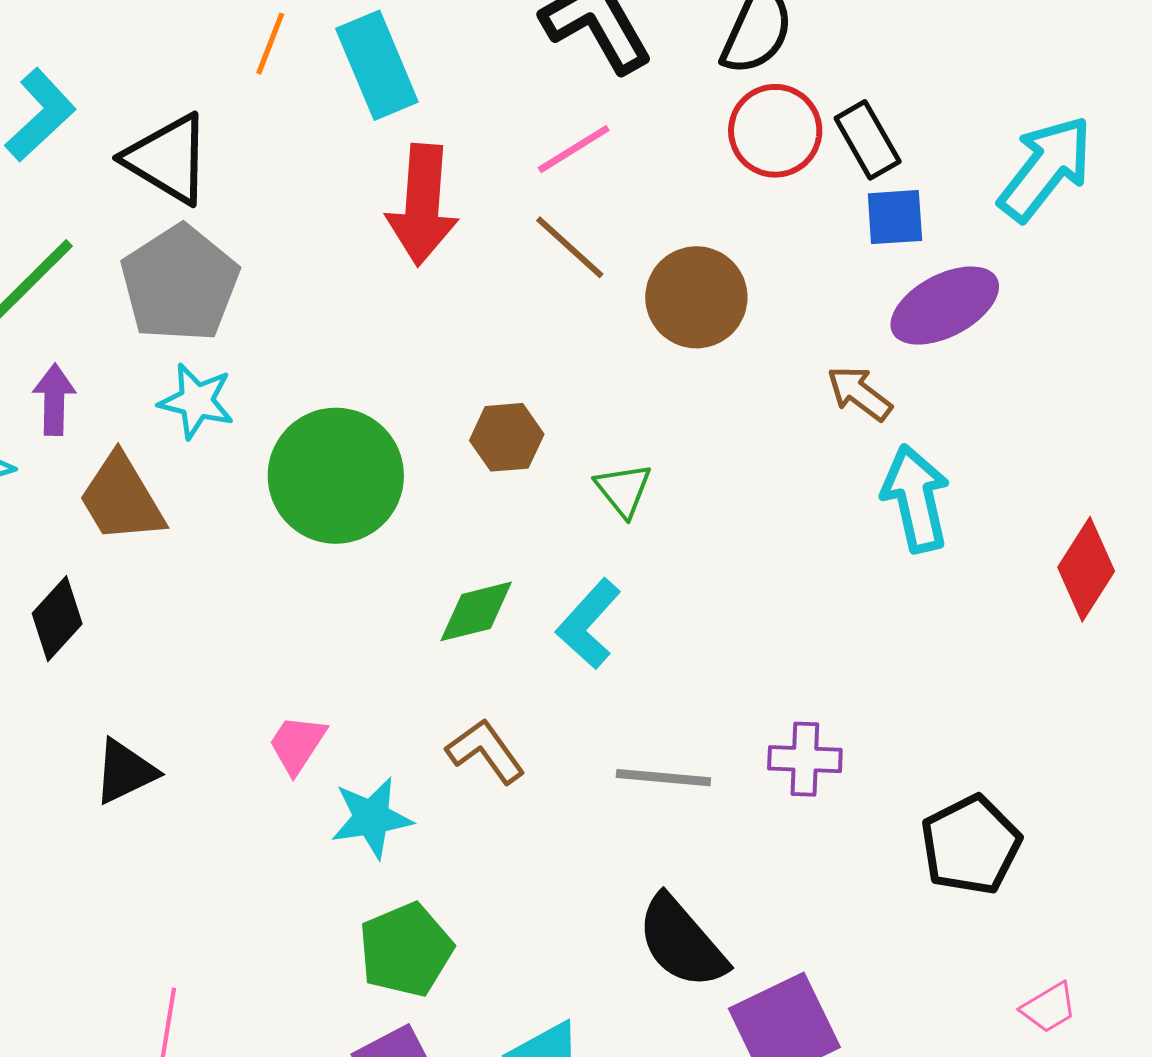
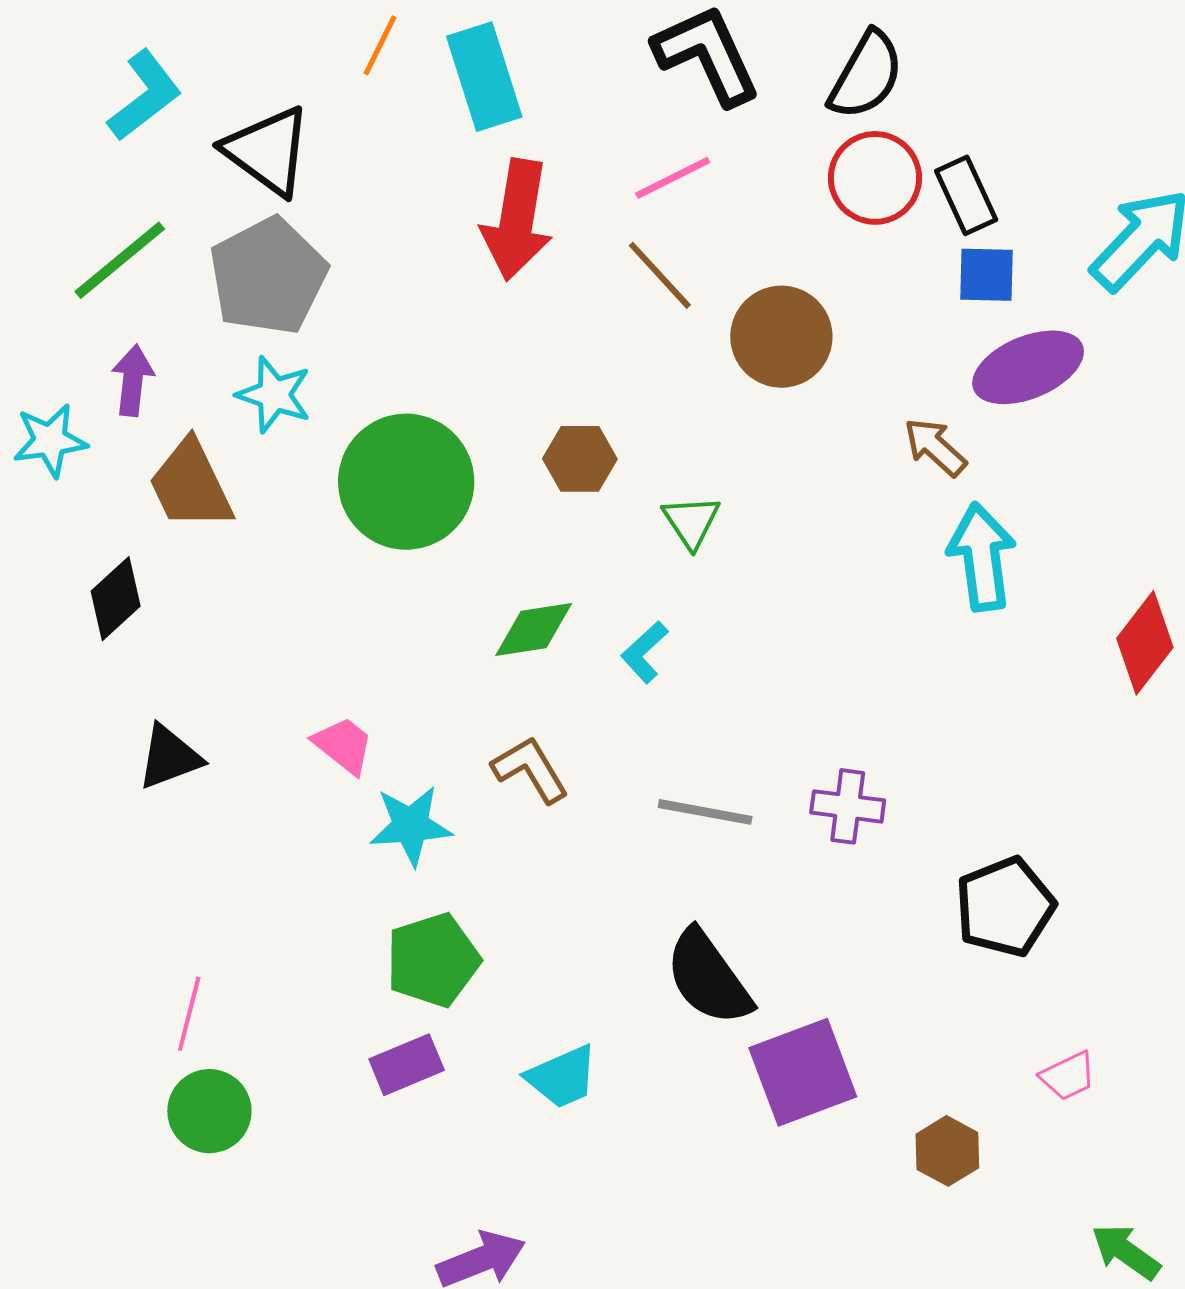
cyan L-shape: (589, 624) -> (644, 652), size x0.7
pink trapezoid: (297, 744) -> (343, 745), turned 90

